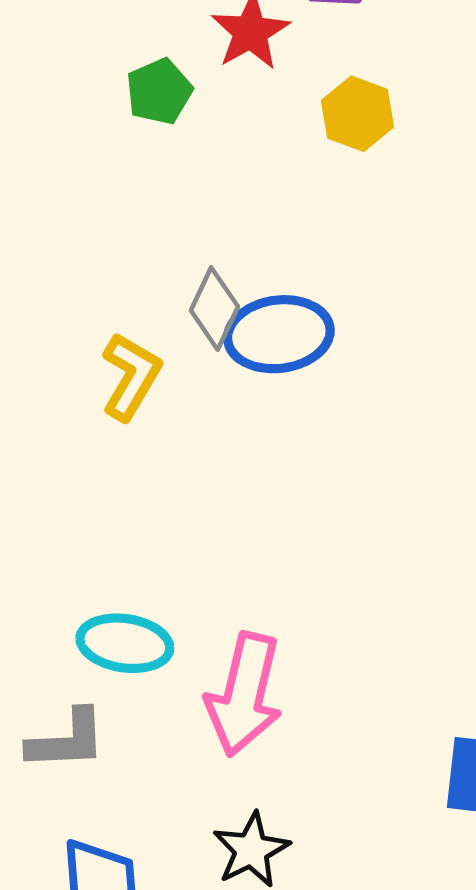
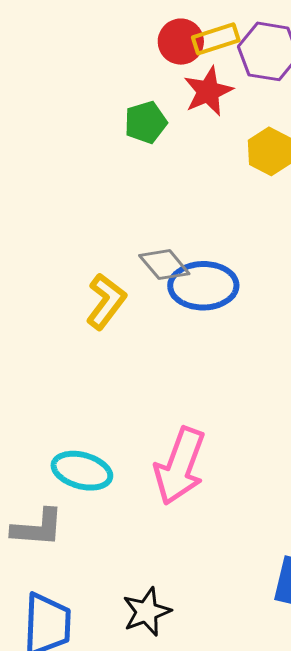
gray diamond: (214, 309) -> (164, 265), turned -72
pink arrow: (244, 694) -> (180, 466), moved

